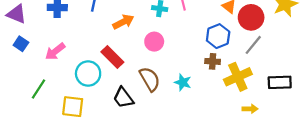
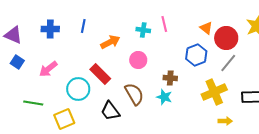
brown cross: (213, 61) -> (170, 78), moved
green line: (39, 89) -> (33, 103), turned 66
yellow square: (73, 107) -> (64, 119), turned -30

